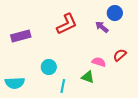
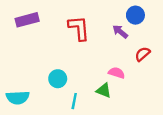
red L-shape: (67, 24) -> (79, 28), turned -70
purple rectangle: (21, 36) -> (27, 20), moved
red semicircle: (120, 55) -> (143, 54), moved

